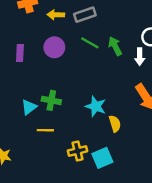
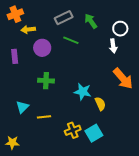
yellow arrow: (56, 15) -> (28, 30), moved
green arrow: (115, 46) -> (91, 21), moved
green cross: (51, 100) -> (46, 81), moved
cyan triangle: (29, 107) -> (22, 107), moved

